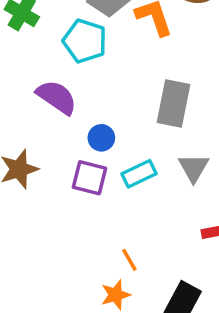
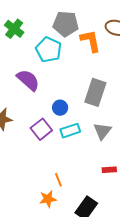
blue circle: (101, 138) -> (60, 108), moved
purple square: (90, 178) -> (41, 129), turned 30

